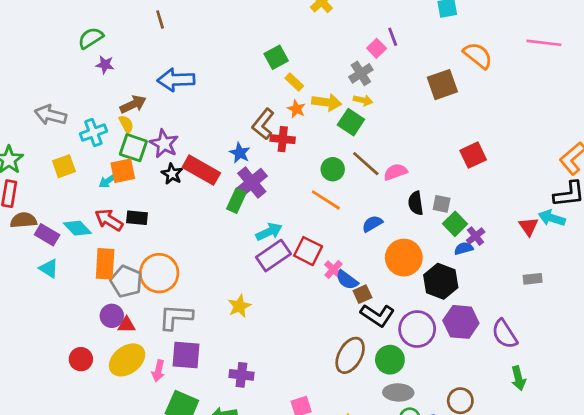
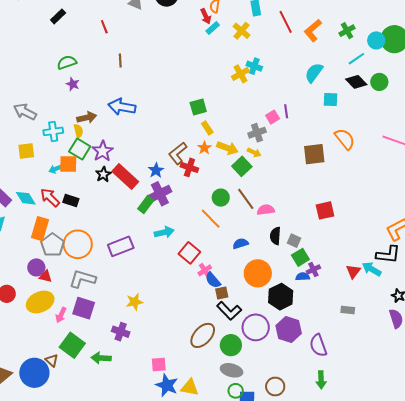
purple rectangle: (273, 256) -> (121, 246), moved
yellow star: (239, 306) -> (135, 302), moved

